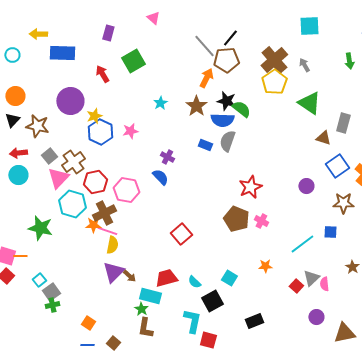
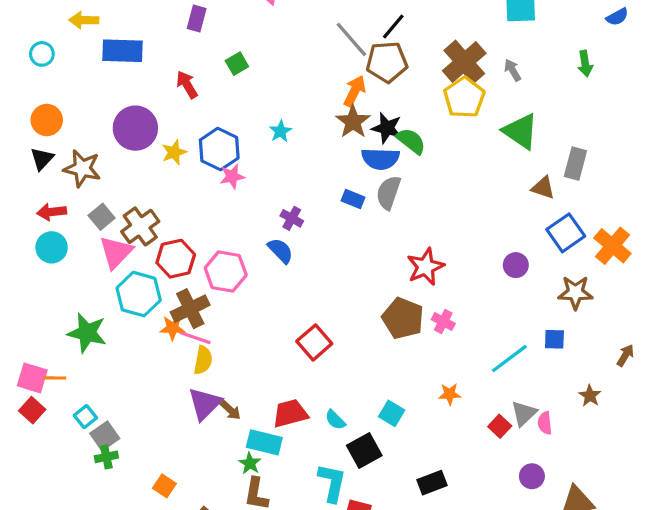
green square: (133, 61) -> (237, 64), size x0.6
brown star: (196, 106) -> (353, 122), moved
blue hexagon: (100, 132) -> (219, 149), moved

